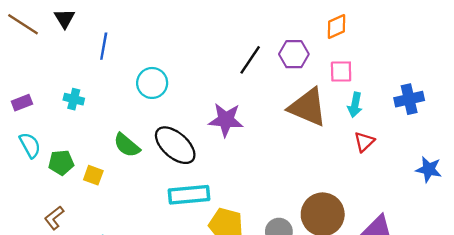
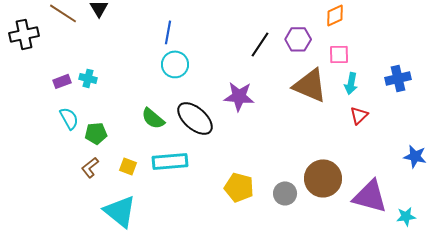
blue line: (104, 46) -> (168, 32), moved
cyan cross: (74, 99) -> (88, 78), moved
blue star: (429, 169) -> (415, 156), moved
yellow square: (93, 175) -> (128, 166), moved
cyan rectangle: (189, 195) -> (170, 161), moved
brown L-shape: (54, 218) -> (90, 167), moved

